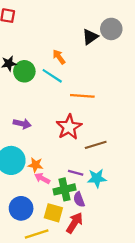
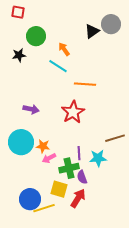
green circle: (24, 71) -> (36, 36), moved
brown line: (96, 145) -> (115, 138), moved
purple line: (76, 173) -> (79, 153), turned 72
pink arrow: (42, 178) -> (49, 158), turned -56
blue circle: (21, 208) -> (30, 199), moved

